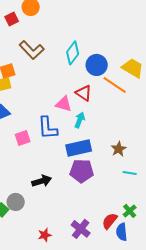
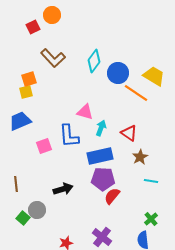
red triangle: (84, 93) -> (129, 133), moved
red semicircle: (110, 221) -> (112, 196), moved

